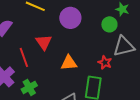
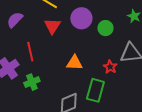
green circle: (109, 24) -> (106, 28), moved
red triangle: (44, 42) -> (52, 26), moved

